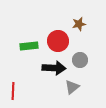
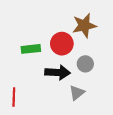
brown star: (79, 24) -> (84, 25), size x1.6

